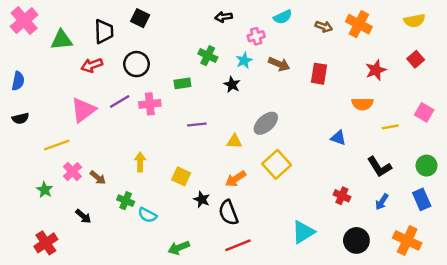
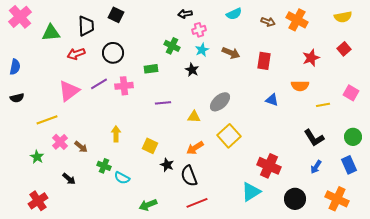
pink cross: (256, 36) -> (199, 30), moved
blue triangle: (338, 138) -> (272, 100), moved
red cross: (342, 196) -> (269, 166), moved, size x1.6

